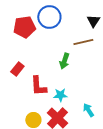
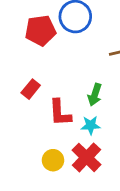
green arrow: (64, 61) -> (95, 95), moved

